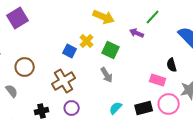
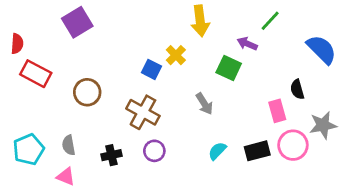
yellow arrow: (104, 17) -> (200, 21), turned 60
green square: (111, 50) -> (229, 68), moved
pink rectangle: (158, 80) -> (277, 111), turned 56
brown cross: (64, 81) -> (143, 112), turned -30
gray semicircle: (12, 91) -> (69, 145), moved, turned -152

